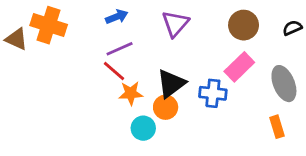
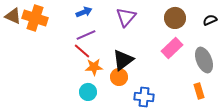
brown triangle: (17, 39) -> (13, 16), moved
blue cross: (213, 93) -> (144, 97), moved
cyan circle: (143, 128) -> (88, 92), moved

